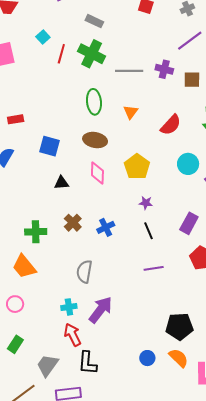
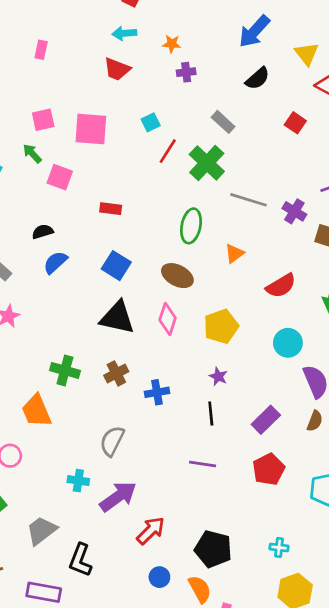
red rectangle: (16, 119) -> (111, 209), moved
black triangle: (61, 183) -> (117, 318), size x1.8
red arrow: (73, 335) -> (151, 531), moved, turned 55
gray trapezoid: (47, 365) -> (41, 530), moved

